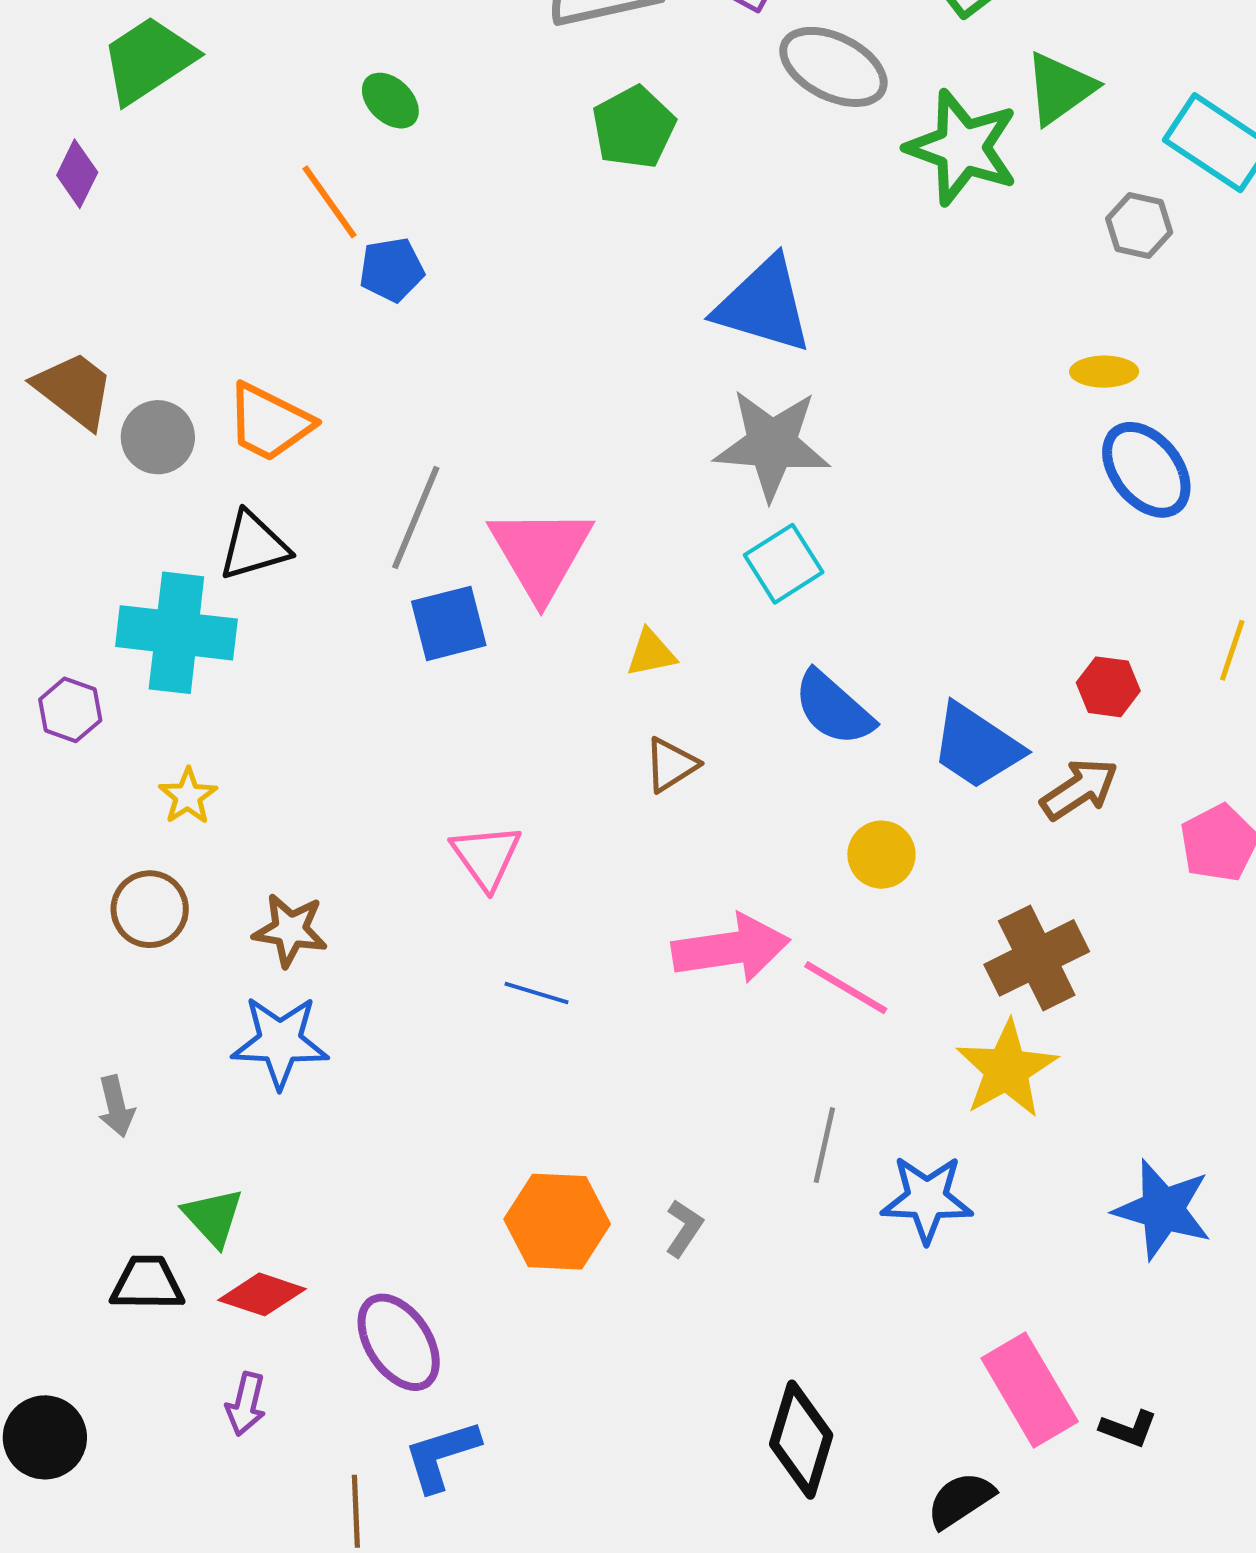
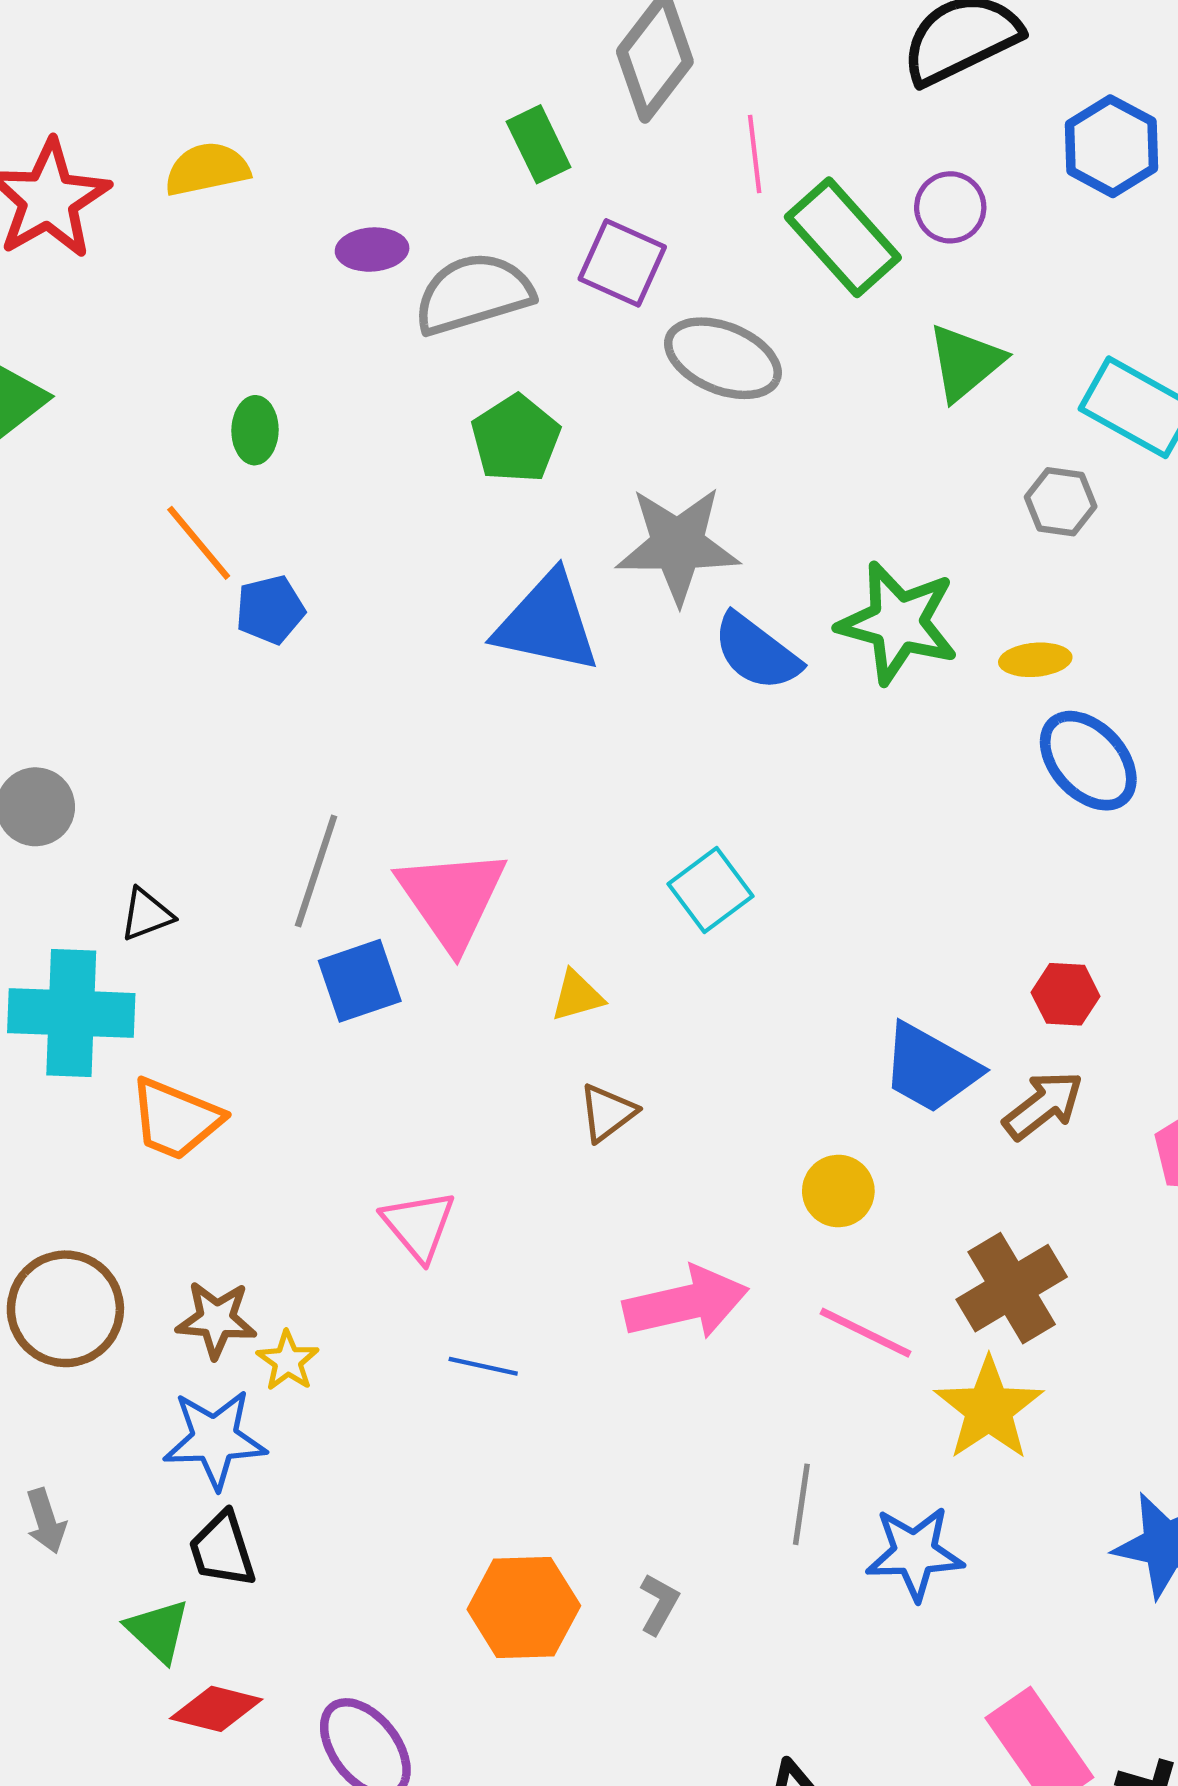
green ellipse: (390, 101) -> (255, 430), turned 52
green star: (962, 148) -> (898, 623), moved
blue triangle: (764, 305) -> (547, 623), moved
orange trapezoid: (269, 422) -> (176, 1119), moved
gray star: (772, 444) -> (678, 545), moved
black triangle: (254, 546) -> (146, 914), size x0.7
blue semicircle: (834, 708) -> (757, 652), moved
yellow star: (188, 796) -> (288, 1361), moved
brown circle: (150, 909) -> (65, 1309), size x1.4
pink line: (846, 988) -> (866, 1333), moved
black trapezoid: (147, 1283) -> (222, 1550), moved, turned -104

